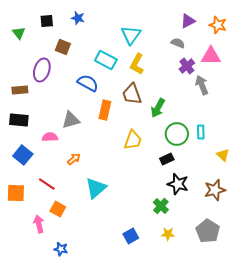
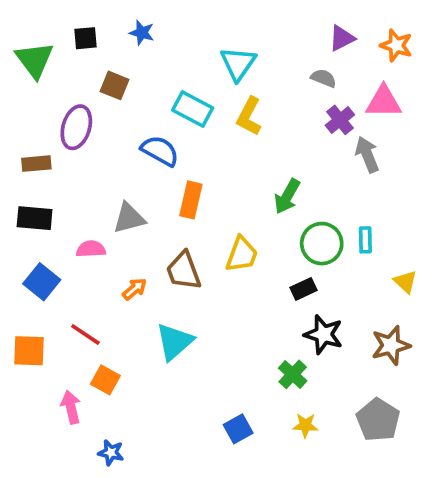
green triangle: (19, 33) -> (35, 60), size x1.6
brown trapezoid: (132, 94) -> (184, 271), moved

